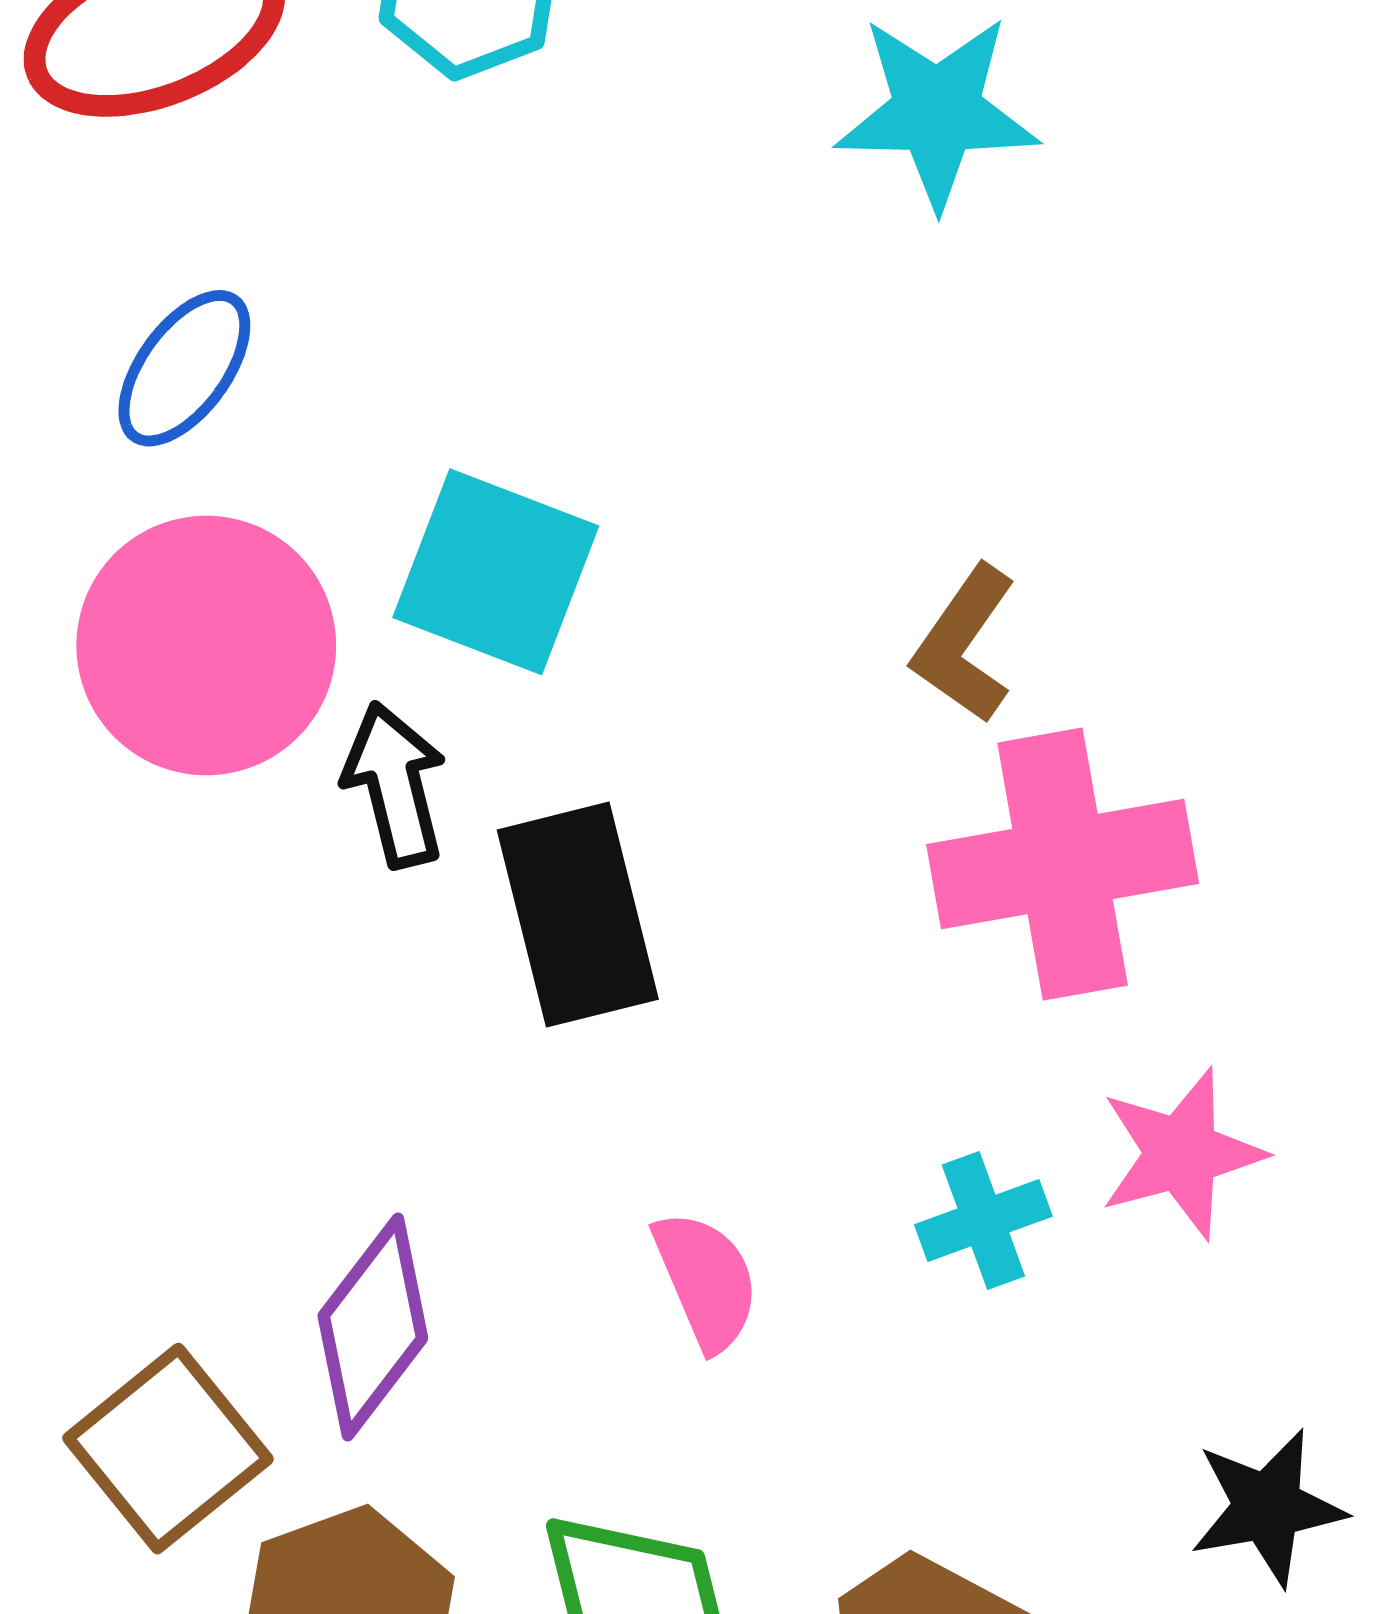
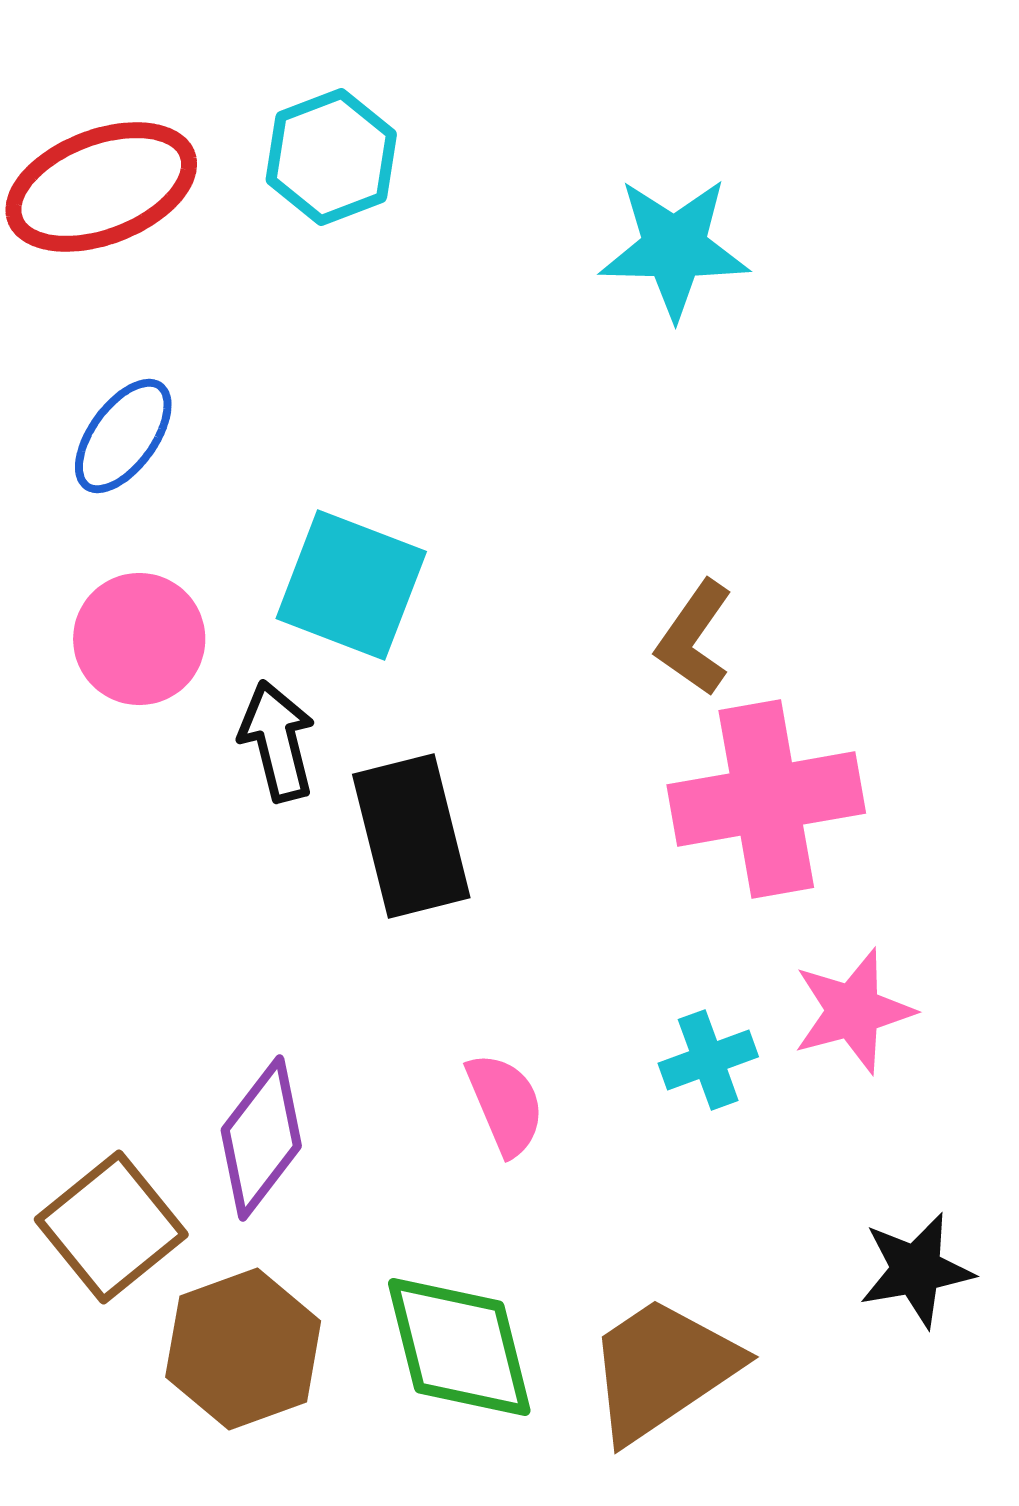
pink circle: (206, 645) -> (139, 639), size x0.7

